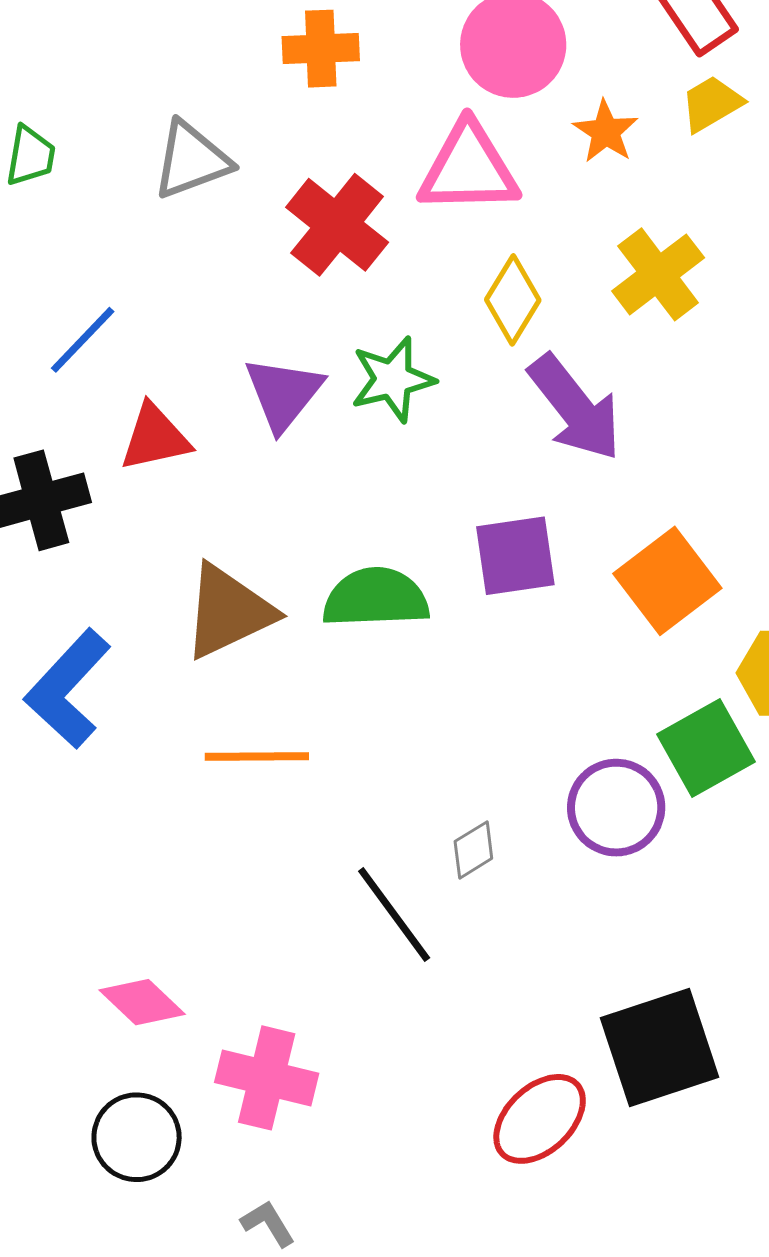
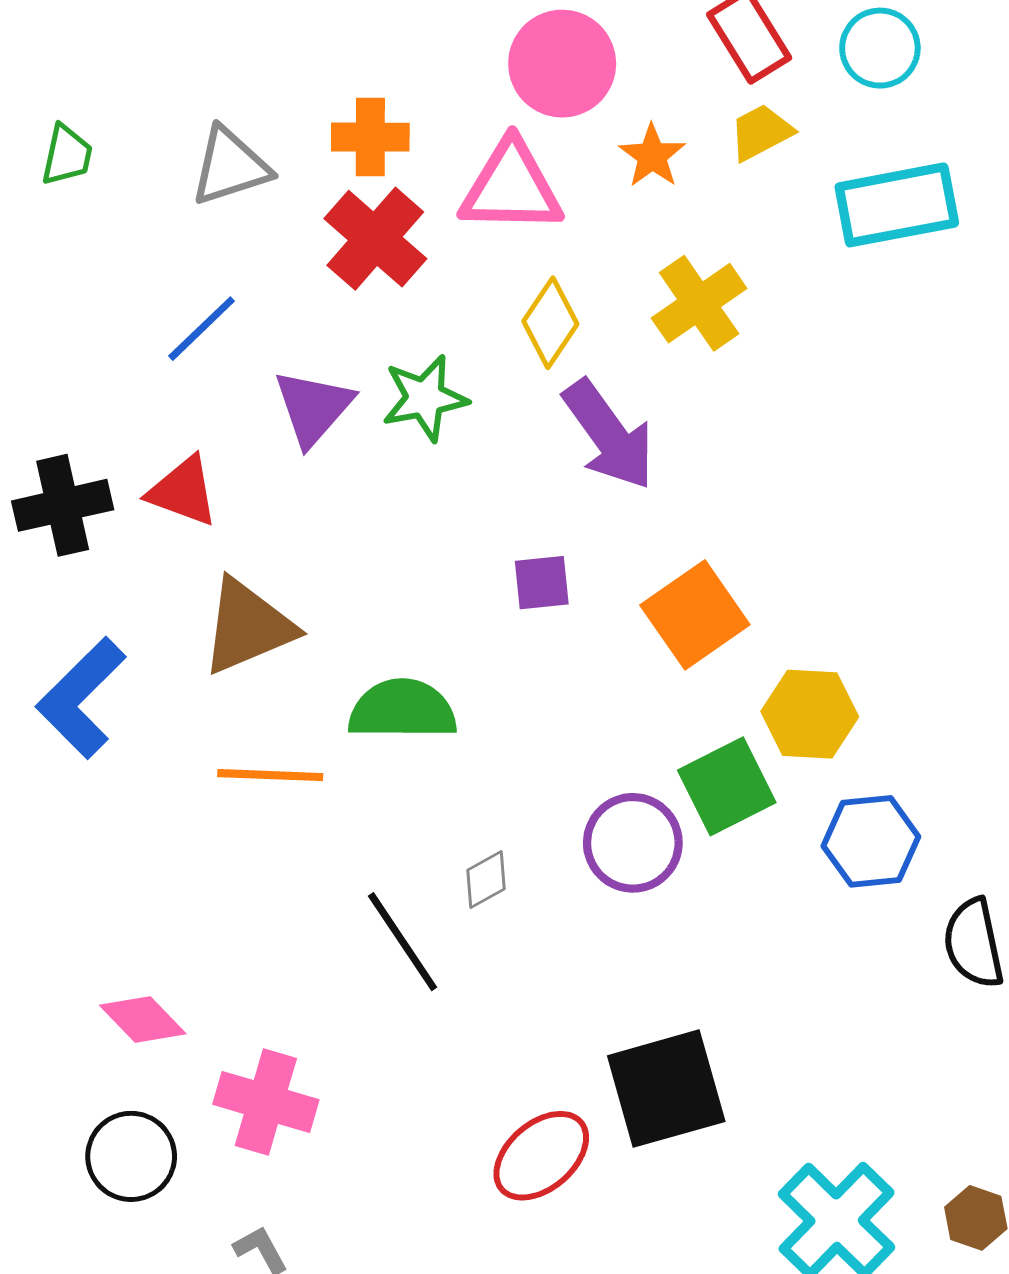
orange cross: (321, 49) -> (370, 137), moved
blue line: (83, 340) -> (202, 329), moved
red triangle: (155, 438) -> (183, 491), moved, turned 30
purple square: (515, 556) -> (542, 583), size x0.7
green semicircle: (376, 598) -> (402, 710), moved

